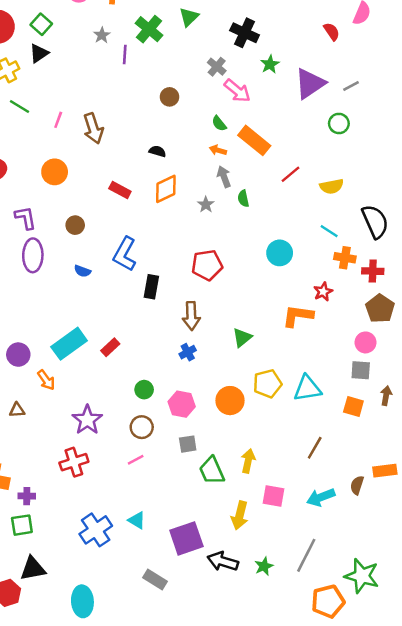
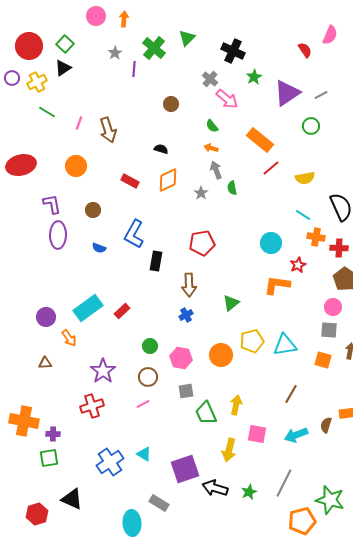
orange rectangle: (254, 140) -> (260, 140), moved
cyan circle: (280, 253) -> (271, 243), moved
black triangle: (33, 569) -> (72, 499), moved, turned 35
cyan ellipse: (82, 601) -> (132, 523), moved

